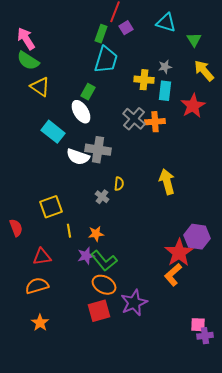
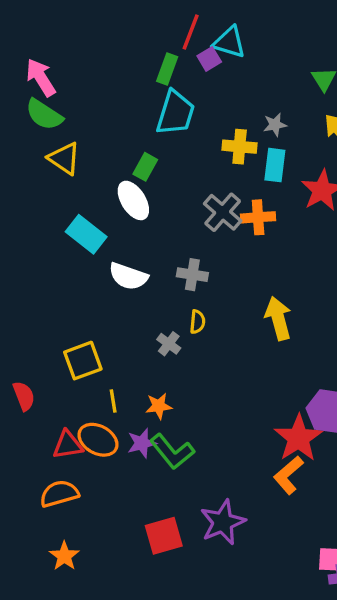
cyan triangle: (166, 23) -> (229, 42), moved
gray cross: (98, 150) -> (192, 275), moved, size x0.7
orange ellipse: (104, 285) -> (98, 440), moved

